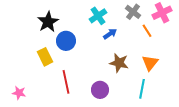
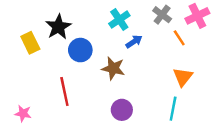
yellow rectangle: (45, 57) -> (30, 43), moved
brown star: (119, 63) -> (113, 68), moved
red line: (66, 82) -> (64, 92), moved

